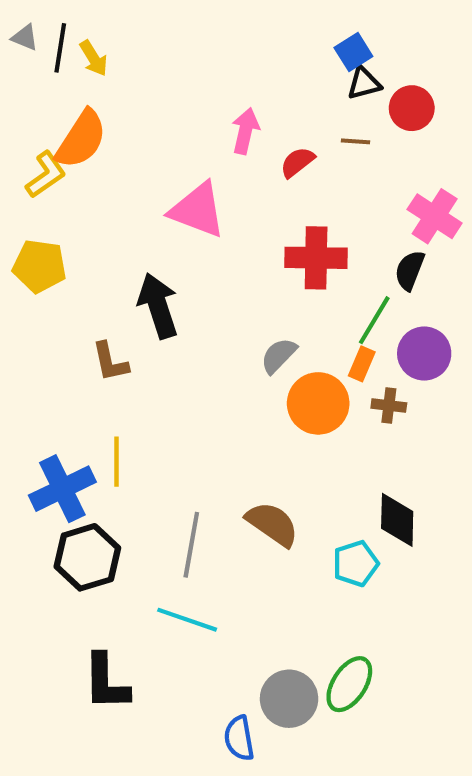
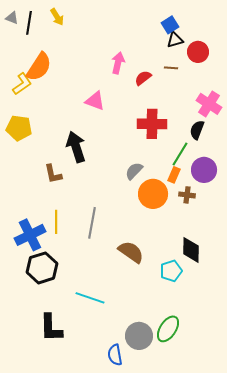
yellow arrow: (94, 58) -> (57, 17), moved
pink triangle: (198, 210) -> (95, 101), size x0.7
gray line: (191, 545) -> (92, 223), moved

